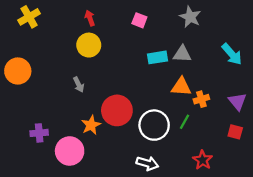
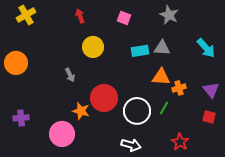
yellow circle: (89, 45) -> (93, 47), moved
orange star: (91, 125) -> (81, 111), turned -30
purple cross: (39, 133) -> (21, 118), moved

